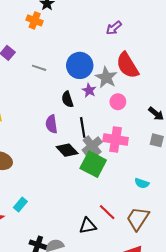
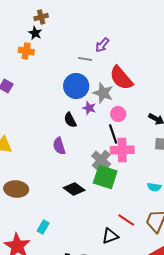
gray line: (39, 68) -> (85, 59), moved
black line: (83, 127) -> (113, 134), moved
black diamond: (67, 150) -> (74, 189), moved

